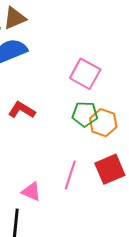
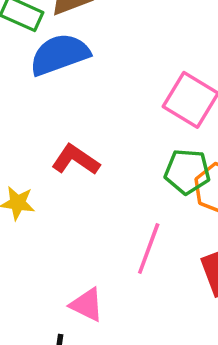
pink line: (70, 175) -> (149, 248), moved

